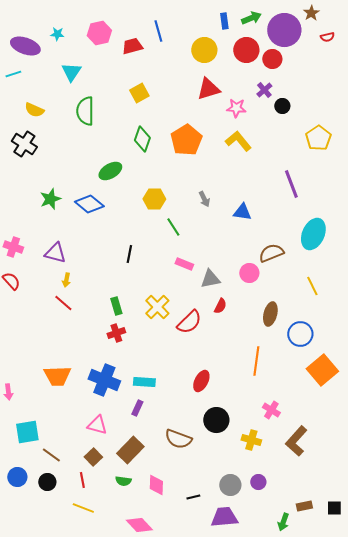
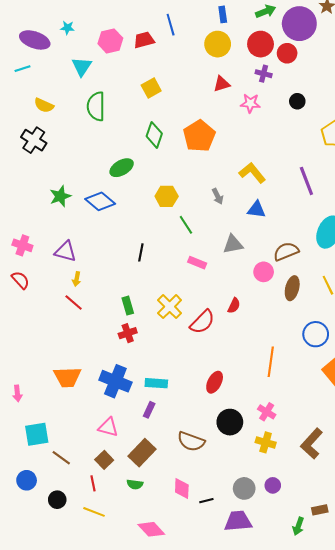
blue rectangle: (224, 21) -> (223, 14), moved
pink hexagon: (99, 33) -> (110, 41), moved
red triangle: (208, 89) -> (222, 84), size x0.7
purple cross: (264, 90) -> (264, 74), moved, turned -35
yellow L-shape: (238, 141) -> (252, 173), moved
gray triangle: (210, 279) -> (233, 244), moved
brown ellipse: (270, 314) -> (292, 288), moved
pink cross: (271, 410) -> (267, 412), moved
black circle: (47, 482) -> (57, 500), moved
pink diamond: (156, 485) -> (182, 488), moved

